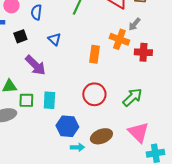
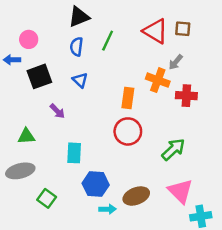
blue semicircle: (36, 12) -> (76, 47), moved
black square: (20, 36) -> (39, 76), size x1.5
purple arrow: (35, 65) -> (57, 111), size x0.6
red circle: (94, 94) -> (128, 131), moved
green square: (26, 100) -> (47, 198), moved, turned 35

